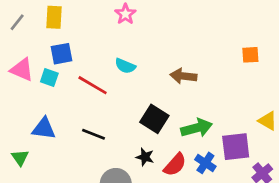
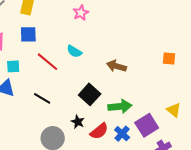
cyan square: (49, 78) -> (13, 66), moved, turned -32
purple square: (236, 147) -> (147, 125), turned -35

